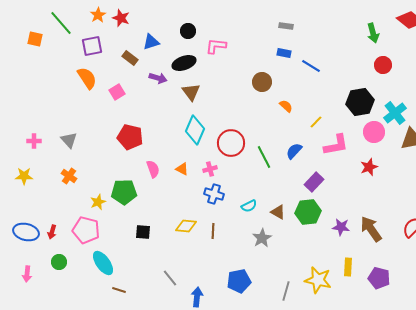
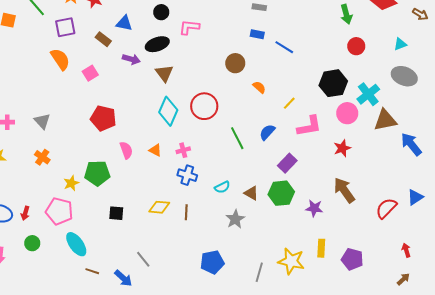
blue triangle: (151, 42) -> (124, 23), turned 30
red circle: (231, 143) -> (204, 106), moved
brown arrow: (371, 229) -> (344, 190), moved
blue arrow: (197, 297) -> (123, 278), moved, turned 126

